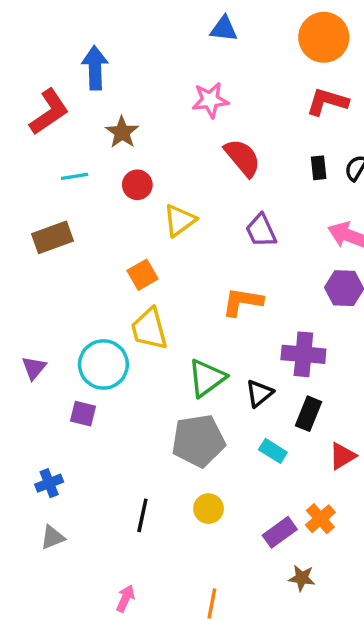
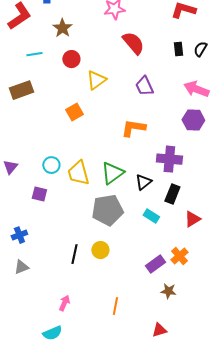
yellow trapezoid: (149, 329) -> (78, 173), moved
cyan circle: (103, 364) -> (51, 165), size x0.6
yellow circle: (209, 509) -> (100, 250), moved

